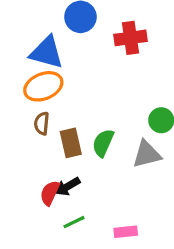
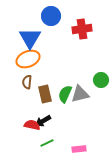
blue triangle: (47, 52) -> (30, 38), turned 45
gray triangle: (147, 154) -> (80, 94), moved
red semicircle: (50, 193) -> (32, 125), turned 77

